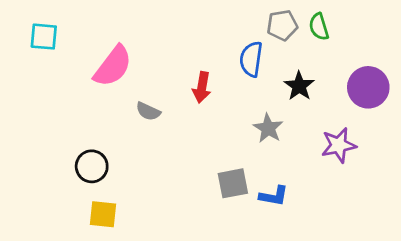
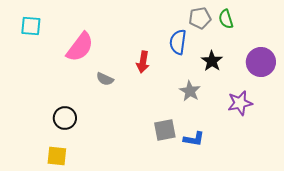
yellow square: (103, 214) -> (57, 156), moved

